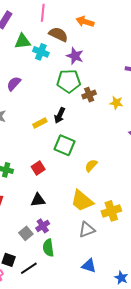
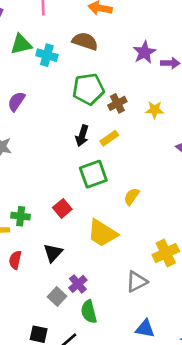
brown semicircle: (58, 34) -> (85, 41), moved
purple star: (75, 56) -> (144, 52), moved, turned 30
yellow rectangle: (40, 123) -> (109, 138), moved
green square: (64, 145) -> (93, 174), turned -35
black triangle: (38, 200) -> (53, 253), moved, turned -35
yellow trapezoid: (82, 201) -> (102, 233), moved

